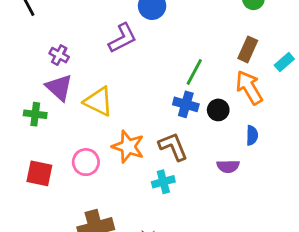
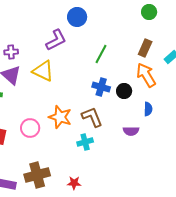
purple cross: (59, 55) -> (11, 52), turned -32
green line: (194, 72) -> (101, 54), moved
yellow triangle: (99, 102) -> (43, 71), moved

